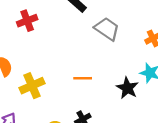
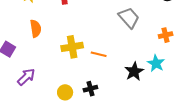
yellow cross: (32, 86) -> (72, 47), moved

